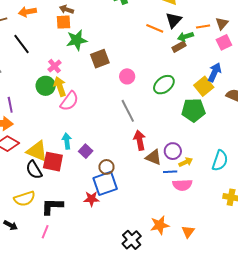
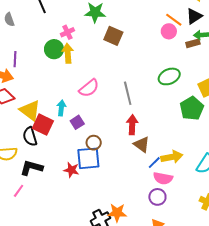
brown square: (100, 59) -> (113, 36), turned 30
pink circle: (127, 76) -> (169, 31), moved
pink semicircle: (69, 101) -> (89, 88), moved
green pentagon: (193, 110) -> (192, 108), turned 30
purple circle: (173, 151) -> (157, 197), moved
yellow arrow: (186, 162) -> (172, 157), size x1.5
black semicircle: (34, 170) -> (30, 137), moved
blue line: (170, 172) -> (154, 163), turned -56
orange star: (160, 225) -> (117, 213), moved

